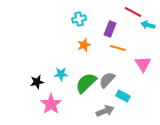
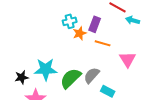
cyan cross: (79, 19) -> (70, 21), moved
orange star: (84, 45) -> (80, 33), moved
cyan star: (61, 74) -> (46, 69), size x1.6

